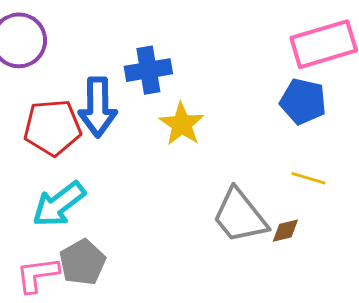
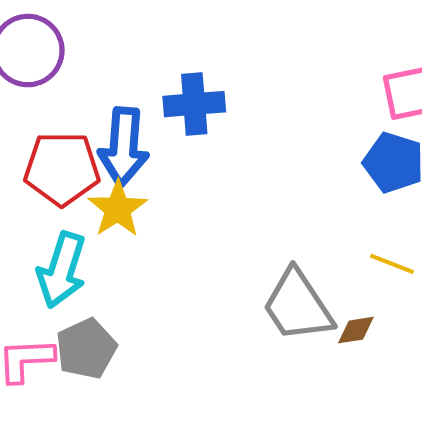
yellow star: (182, 124) -> (118, 209), moved
cyan arrow: (59, 204) -> (62, 270), turned -40

